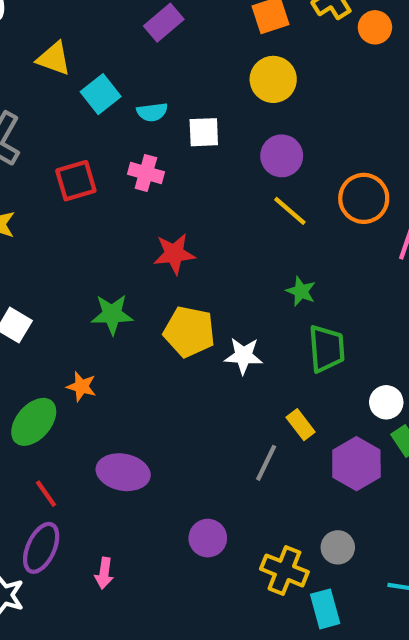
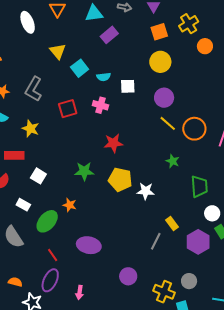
orange circle: (375, 27) -> (205, 46), moved
yellow triangle: (54, 58) -> (58, 51), turned 30
orange circle: (364, 198) -> (194, 129), moved
green trapezoid: (327, 349) -> (199, 186), moved

